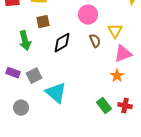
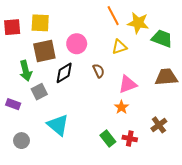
pink circle: (88, 15) -> (77, 44), moved
brown square: (43, 22) -> (44, 51), size x1.6
yellow triangle: (115, 31) -> (119, 47), moved, turned 42
gray square: (34, 76) -> (39, 92), moved

